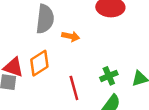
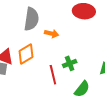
green cross: (109, 76) -> (70, 63), moved

